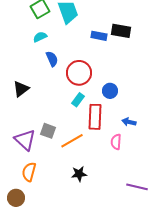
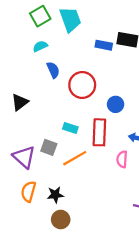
cyan rectangle: (78, 100) -> (70, 128), moved, turned 72
black star: (79, 174) -> (55, 195), moved
brown circle: (16, 198) -> (61, 219), moved

